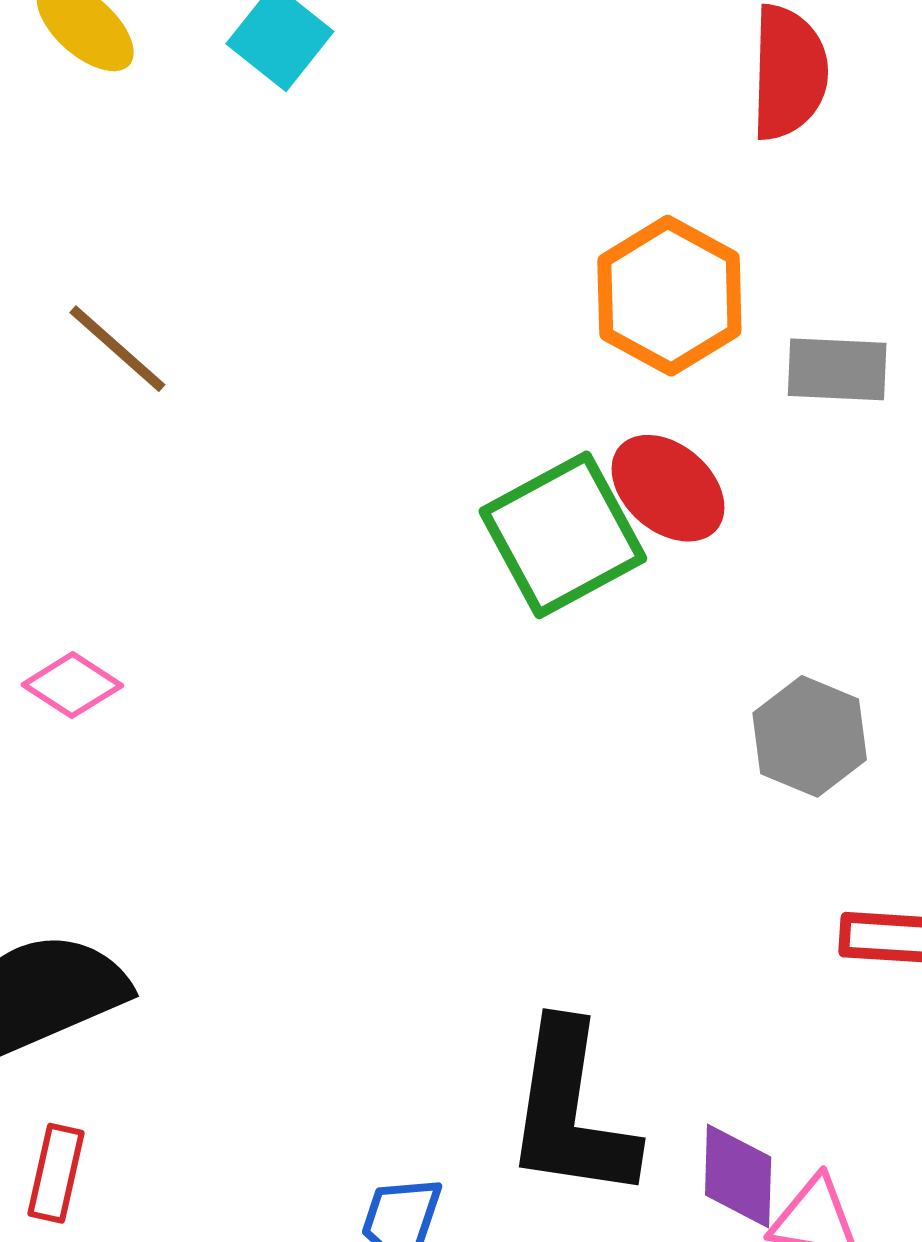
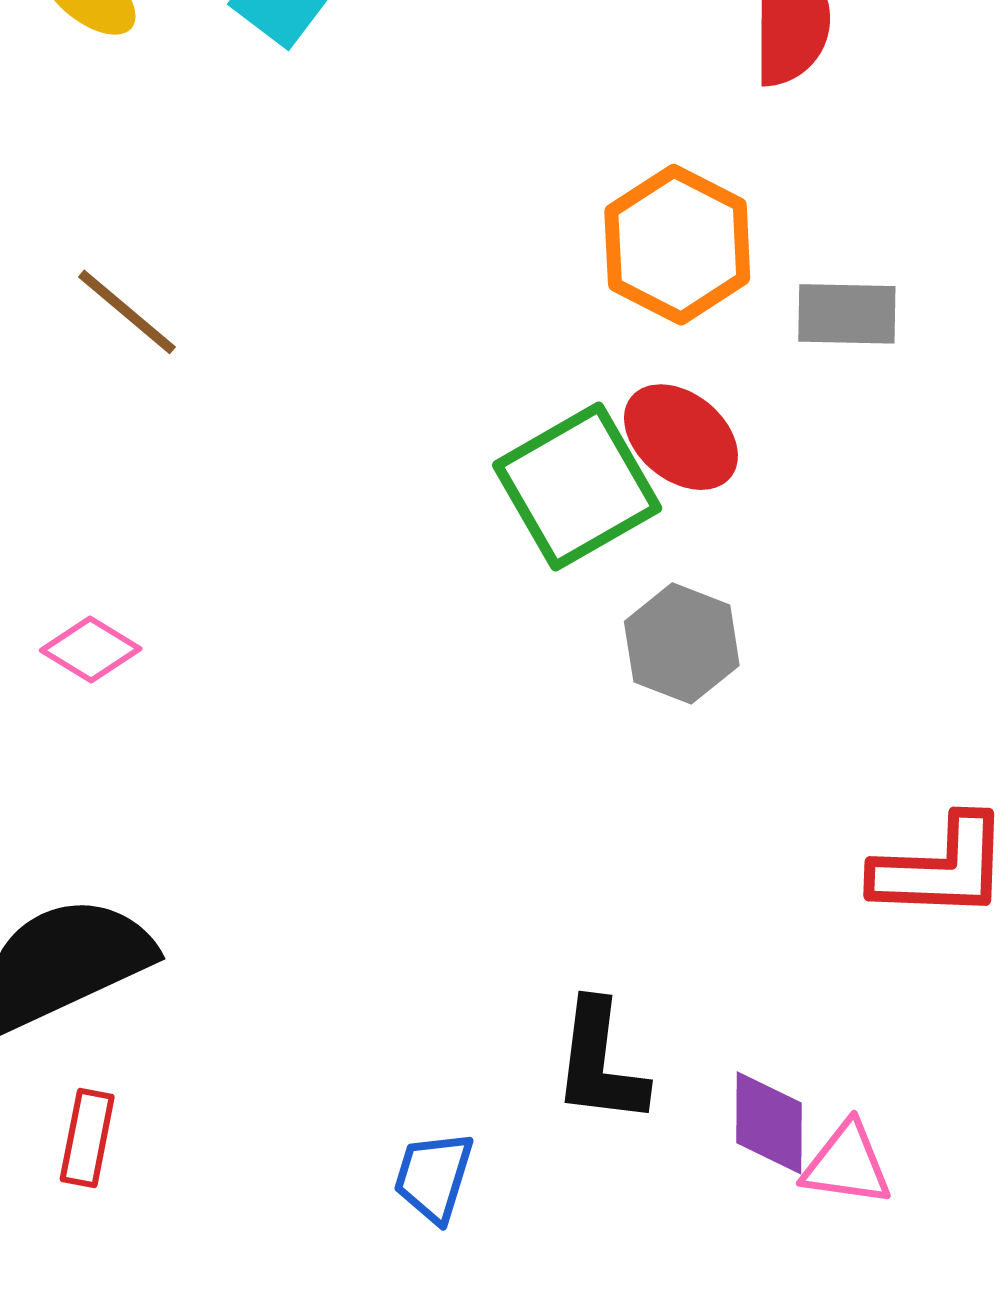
gray hexagon: (810, 736) -> (682, 643), moved
black L-shape: (571, 1111) -> (600, 1063), size x0.7

